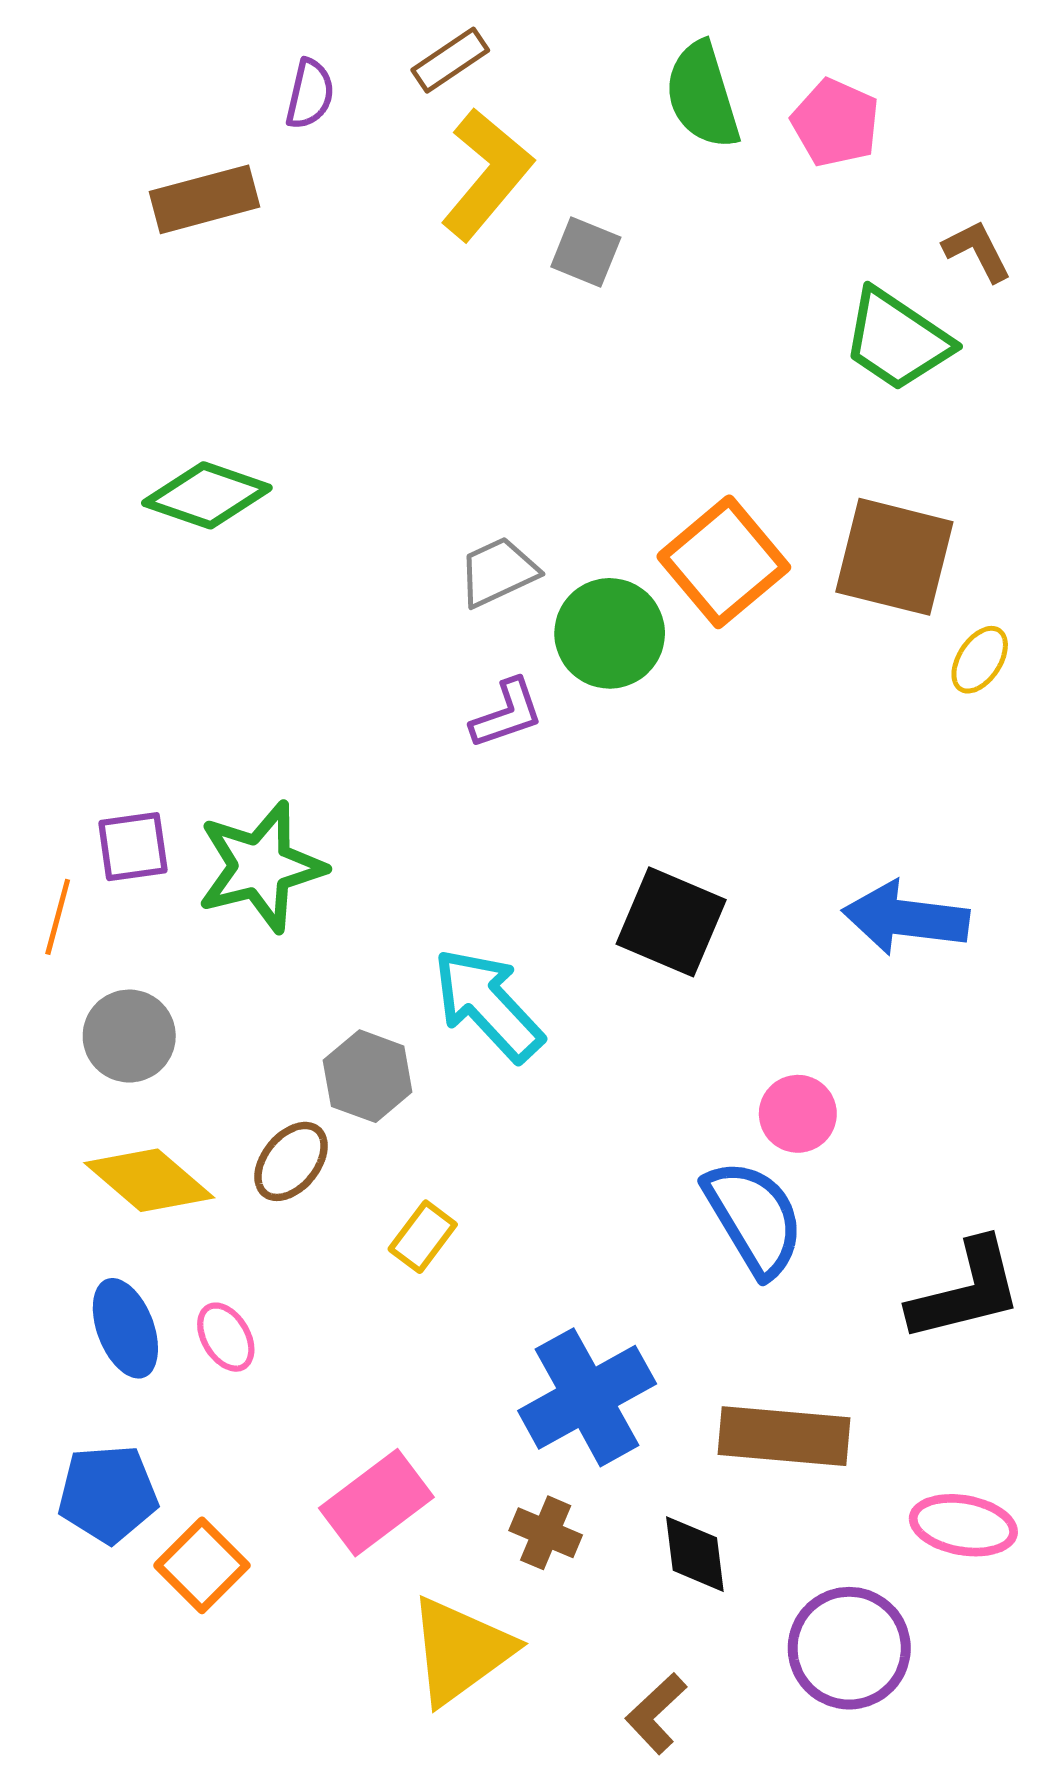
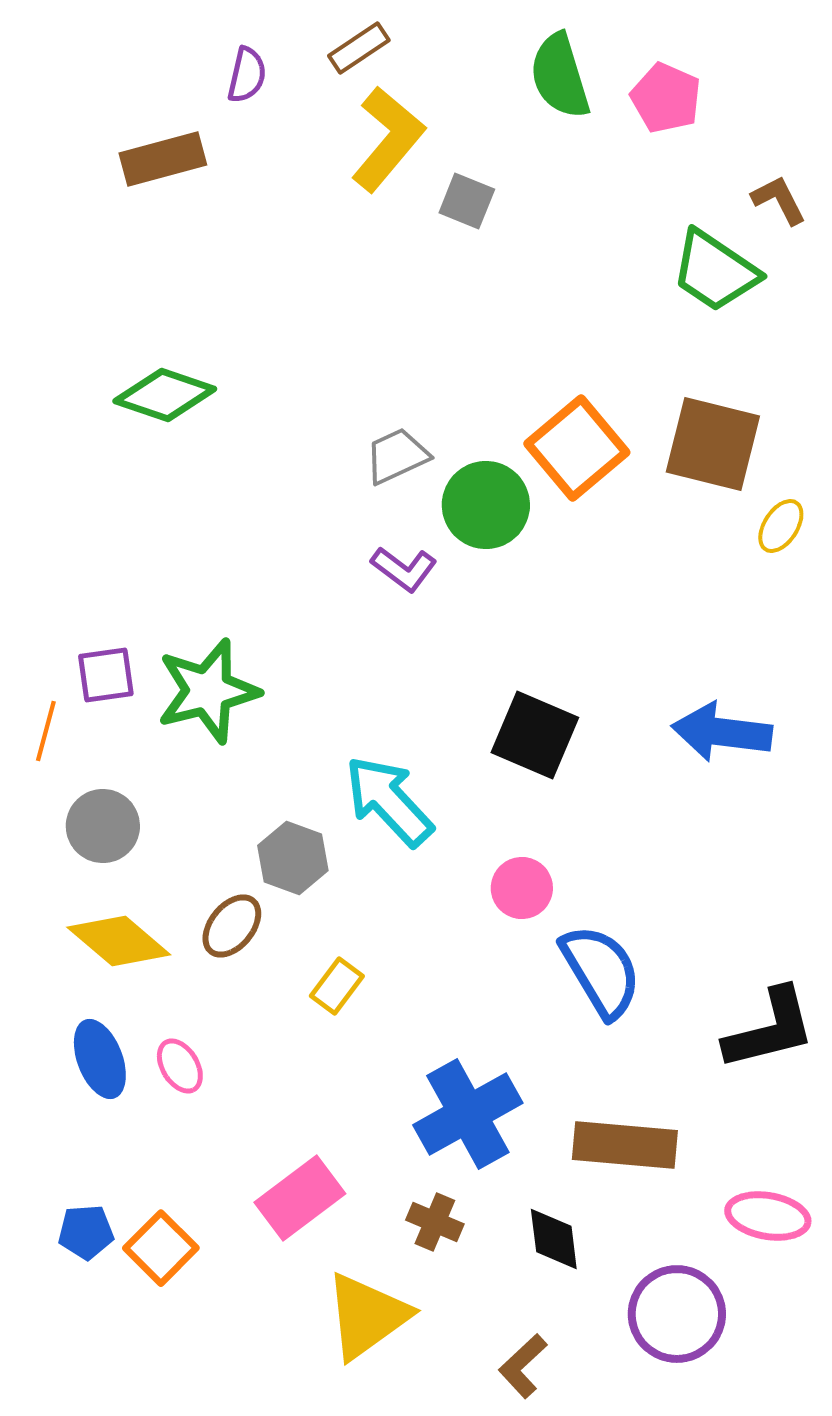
purple L-shape: (507, 714) -> (404, 569), turned 56
pink circle: (798, 1114) -> (522, 888), moved
blue pentagon: (108, 1494) -> (86, 1232), moved, size x0.7

